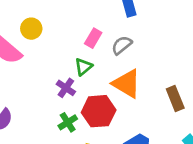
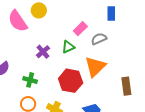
orange triangle: (127, 84) -> (95, 67), turned 30
purple cross: (66, 88) -> (43, 52), moved
green cross: (68, 122) -> (30, 80), moved, turned 32

